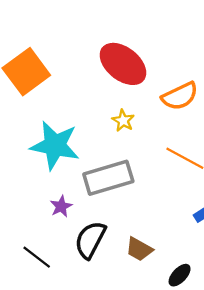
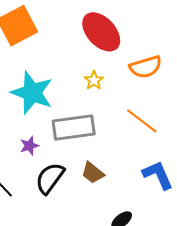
brown trapezoid: (139, 249) -> (93, 173), moved

